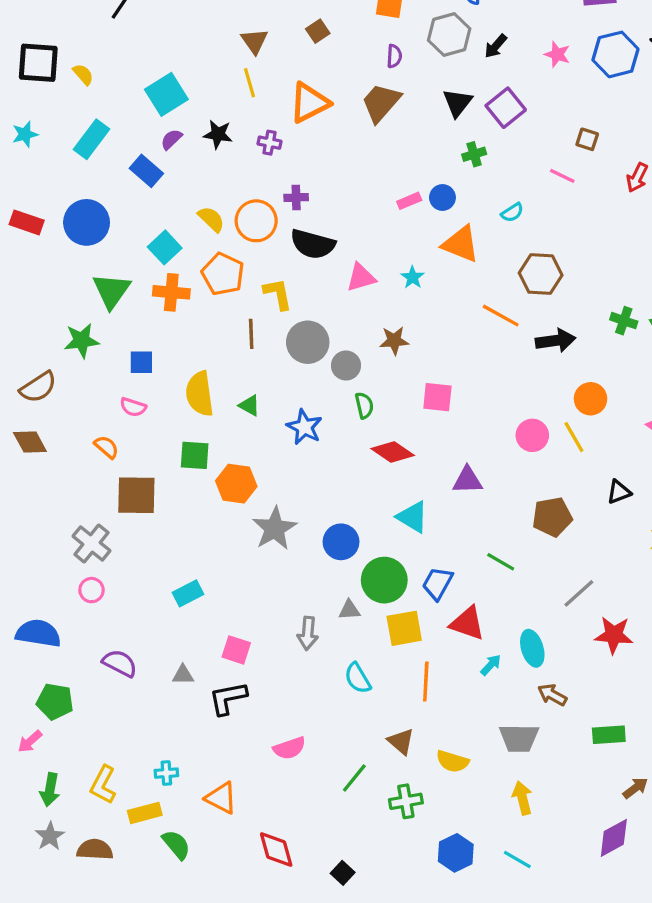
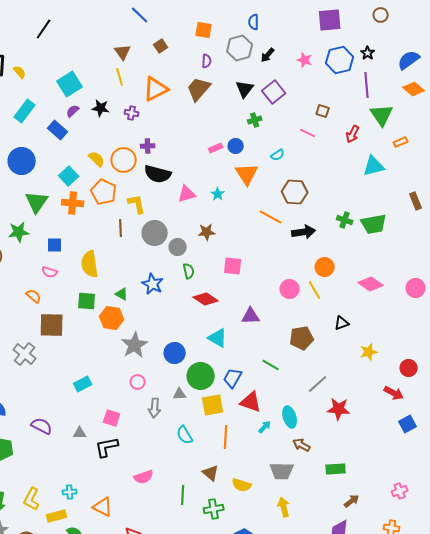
orange triangle: (461, 244) -> (247, 174), turned 35
green triangle: (250, 405) -> (122, 294), moved
pink circle: (91, 590) -> (138, 382), moved
green line: (354, 778) -> (183, 495), turned -36

